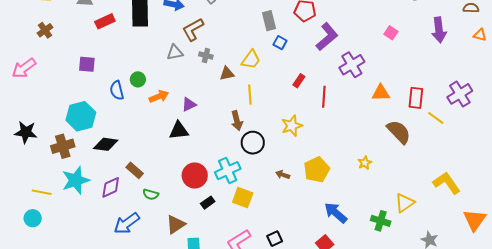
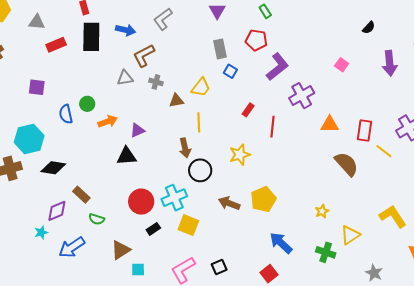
yellow star: (365, 163) -> (322, 211), moved
brown arrow: (283, 175) -> (229, 203), size x1.5
cyan star: (76, 180) -> (41, 232), moved, size x0.5

